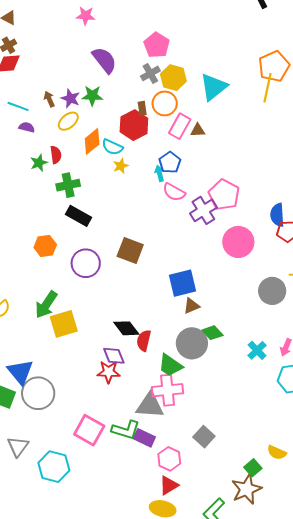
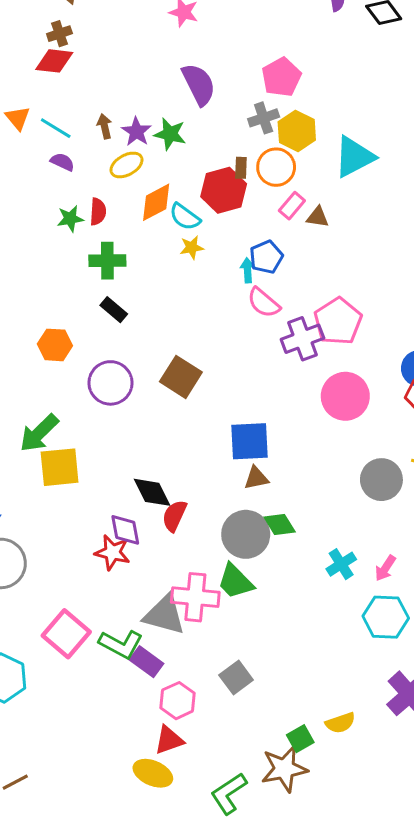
pink rectangle: (180, 126) -> (292, 206), size x0.7
black rectangle: (79, 216) -> (114, 310), size x0.7
green trapezoid: (170, 365) -> (235, 581), moved
yellow semicircle: (277, 453) -> (340, 723), turned -54

